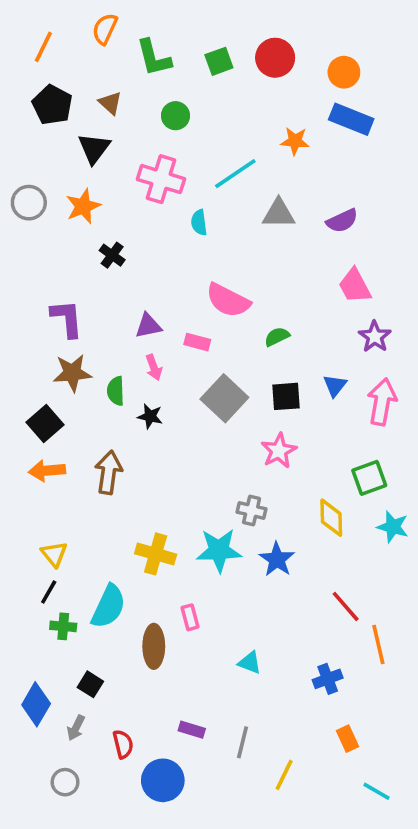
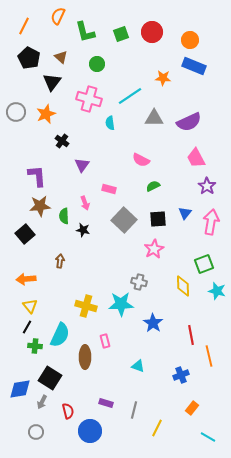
purple semicircle: (342, 221) -> (189, 122), size x1.4
pink semicircle: (228, 300) -> (141, 160), moved, size x0.7
purple triangle: (148, 326) -> (82, 165), moved, turned -42
orange arrow: (47, 471) -> (26, 279), moved
brown arrow: (108, 472) -> (60, 261), size x0.6
blue star: (277, 559) -> (153, 323), moved
red line: (346, 606) -> (191, 335), turned 30
black square: (90, 684) -> (50, 378), size x1.6
blue diamond: (36, 704) -> (20, 389), turned 50
orange rectangle: (348, 739) -> (192, 408), turned 64

